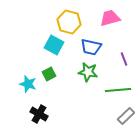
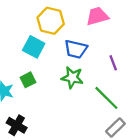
green line: (118, 90) -> (106, 98), turned 50

